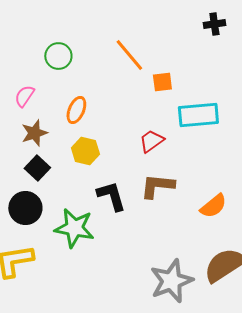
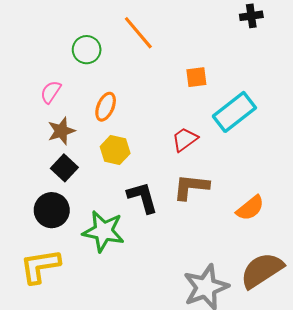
orange line: (129, 55) -> (138, 33), moved
cyan rectangle: (198, 115) -> (234, 112), turned -33

